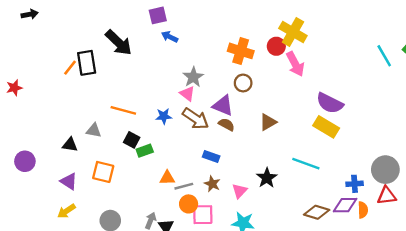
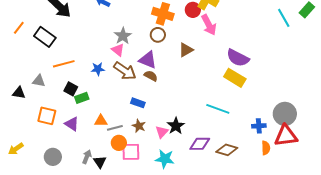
black rectangle: (87, 63) -> (45, 37), moved, turned -45
brown circle: (243, 83) -> (158, 35), moved
orange line: (123, 110) -> (64, 64), turned -30
brown triangle: (268, 122) -> (186, 50), moved
black star: (267, 178) -> (176, 126), moved
purple triangle: (69, 181) -> (72, 124), moved
red triangle: (387, 196) -> (286, 136), size x1.4
purple diamond: (345, 205) -> (200, 144), moved

